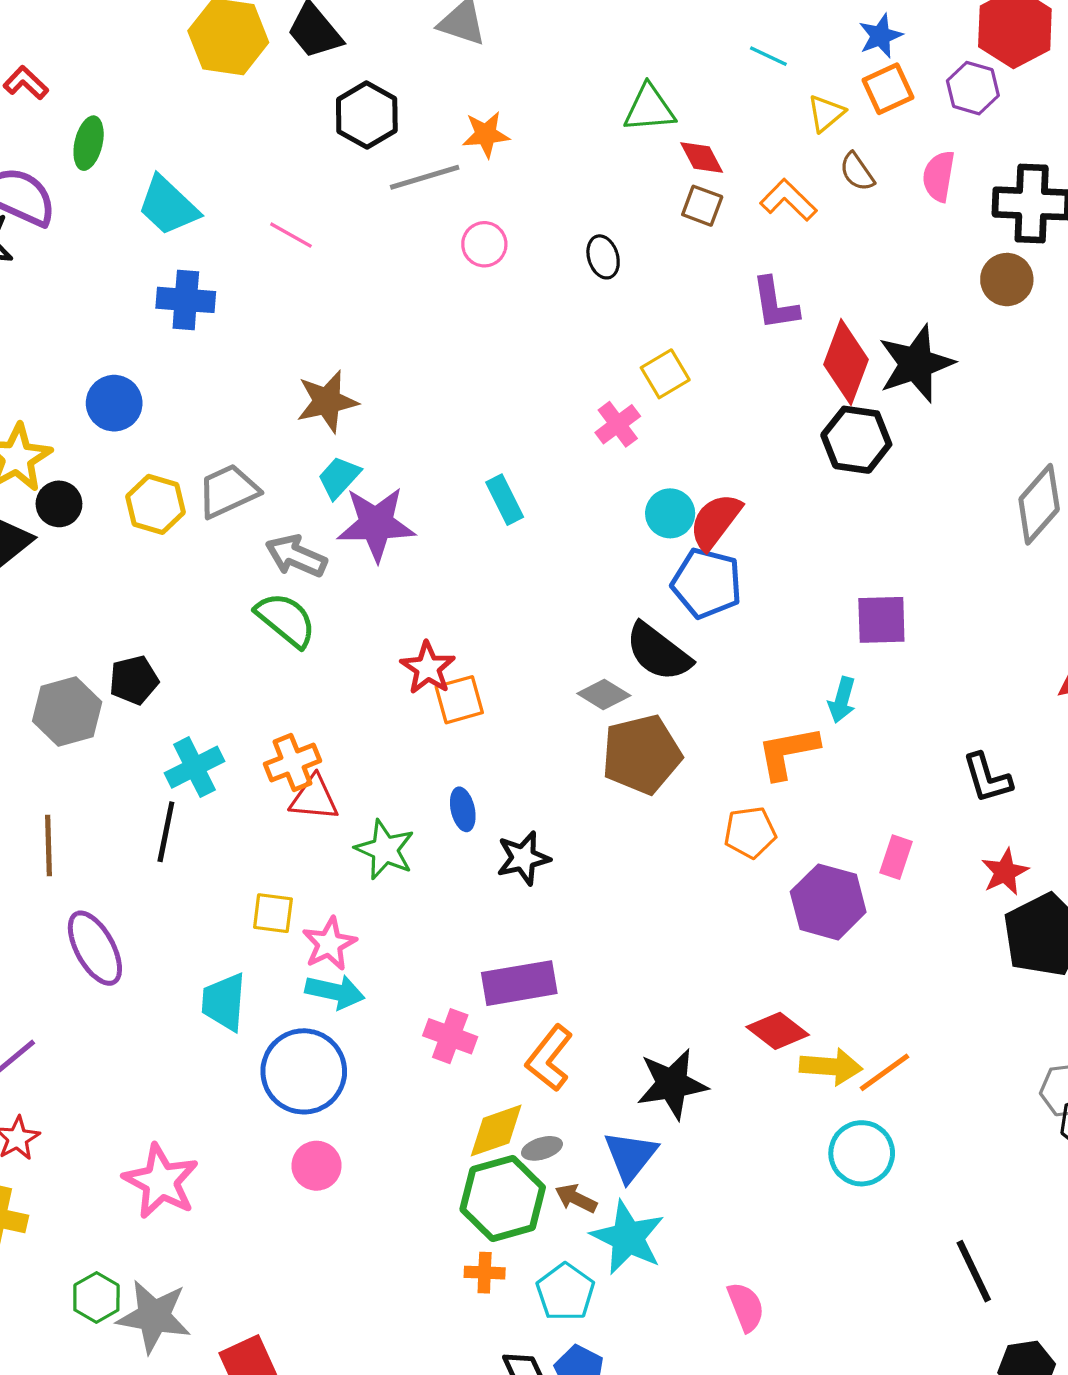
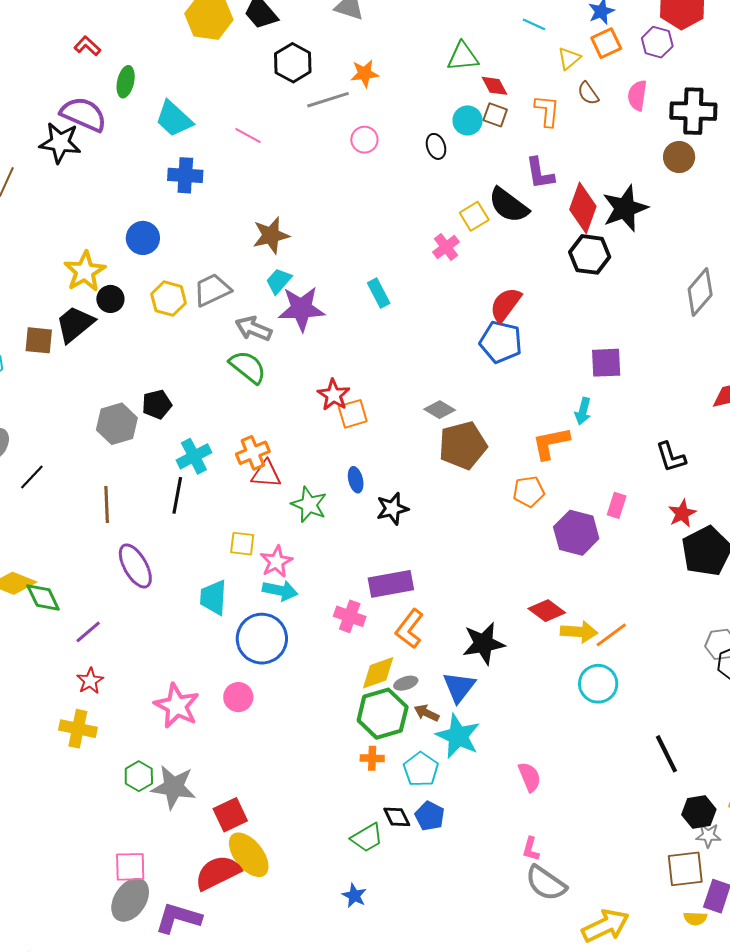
orange L-shape: (788, 200) -> (547, 111), turned 52
cyan circle: (670, 513) -> (468, 120), moved
black semicircle: (658, 652) -> (509, 205), moved
pink circle: (316, 1166) -> (238, 697), moved

